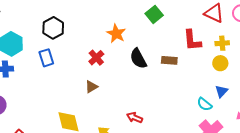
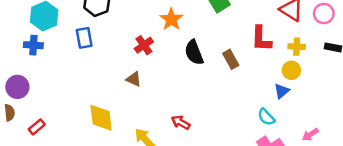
brown rectangle: (169, 60) -> (231, 59), turned 49
brown triangle: (91, 87) -> (134, 79), turned 48
blue triangle: (221, 91) -> (282, 91), moved

